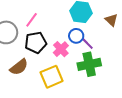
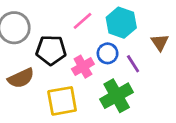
pink line: (32, 20) -> (83, 21), moved
purple line: (87, 43) -> (133, 64), moved
green cross: (89, 64) -> (117, 96), turned -30

